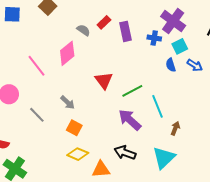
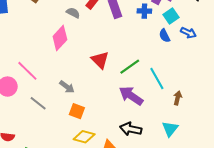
pink line: (36, 66) -> (27, 71), moved
cyan triangle: (164, 158) -> (170, 129), size x0.7

